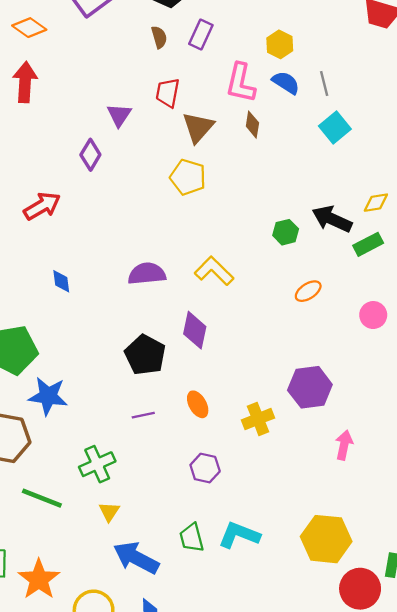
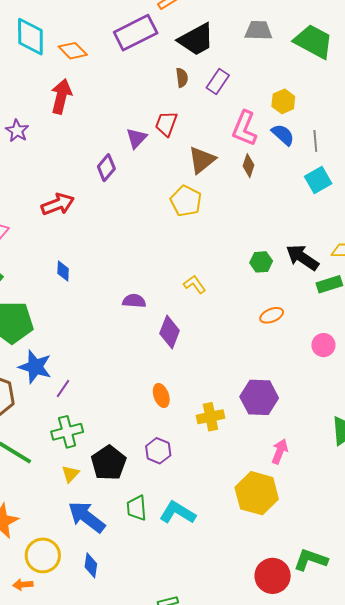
red trapezoid: (168, 93) -> (166, 124), moved
yellow L-shape: (214, 271) -> (195, 284), size x0.7
purple semicircle: (147, 274) -> (134, 301), moved, size x0.7
black pentagon: (145, 355) -> (109, 463), moved
purple line: (143, 415) -> (63, 389), moved, turned -54
yellow hexagon: (326, 539) -> (257, 493), moved

